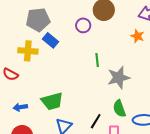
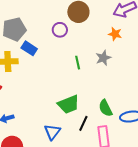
gray star: (119, 78) -> (103, 58), moved, size x0.7
green trapezoid: (52, 101) -> (69, 104), moved

